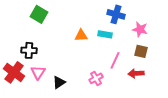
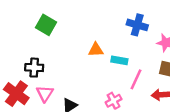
cyan rectangle: (105, 34) -> (119, 60), moved

